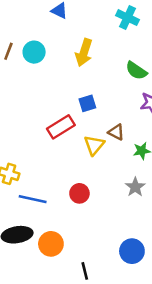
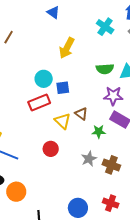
cyan circle: (34, 52) -> (44, 79), moved
green semicircle: (136, 71) -> (105, 69), turned -48
yellow triangle: (94, 145) -> (63, 121), turned -36
red circle: (79, 193) -> (51, 149), moved

